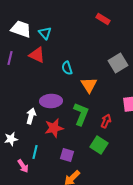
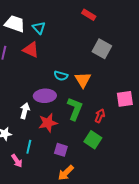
red rectangle: (103, 19) -> (89, 15), moved
gray square: (118, 63) -> (102, 49), moved, turned -30
cyan semicircle: (67, 68) -> (61, 76), moved, turned -56

